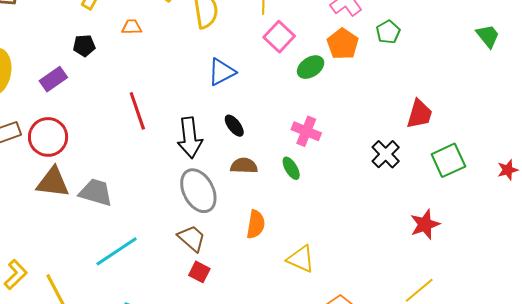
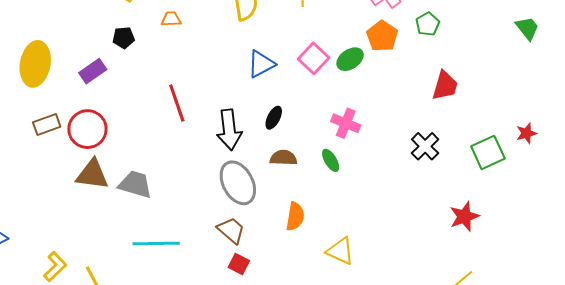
pink square: (279, 37) -> (314, 58), moved
red trapezoid: (419, 114) -> (445, 86), moved
black ellipse: (234, 126) -> (274, 118), turned 65
red star: (508, 170) -> (526, 133), moved
cyan line: (117, 251) -> (156, 244), turned 33

